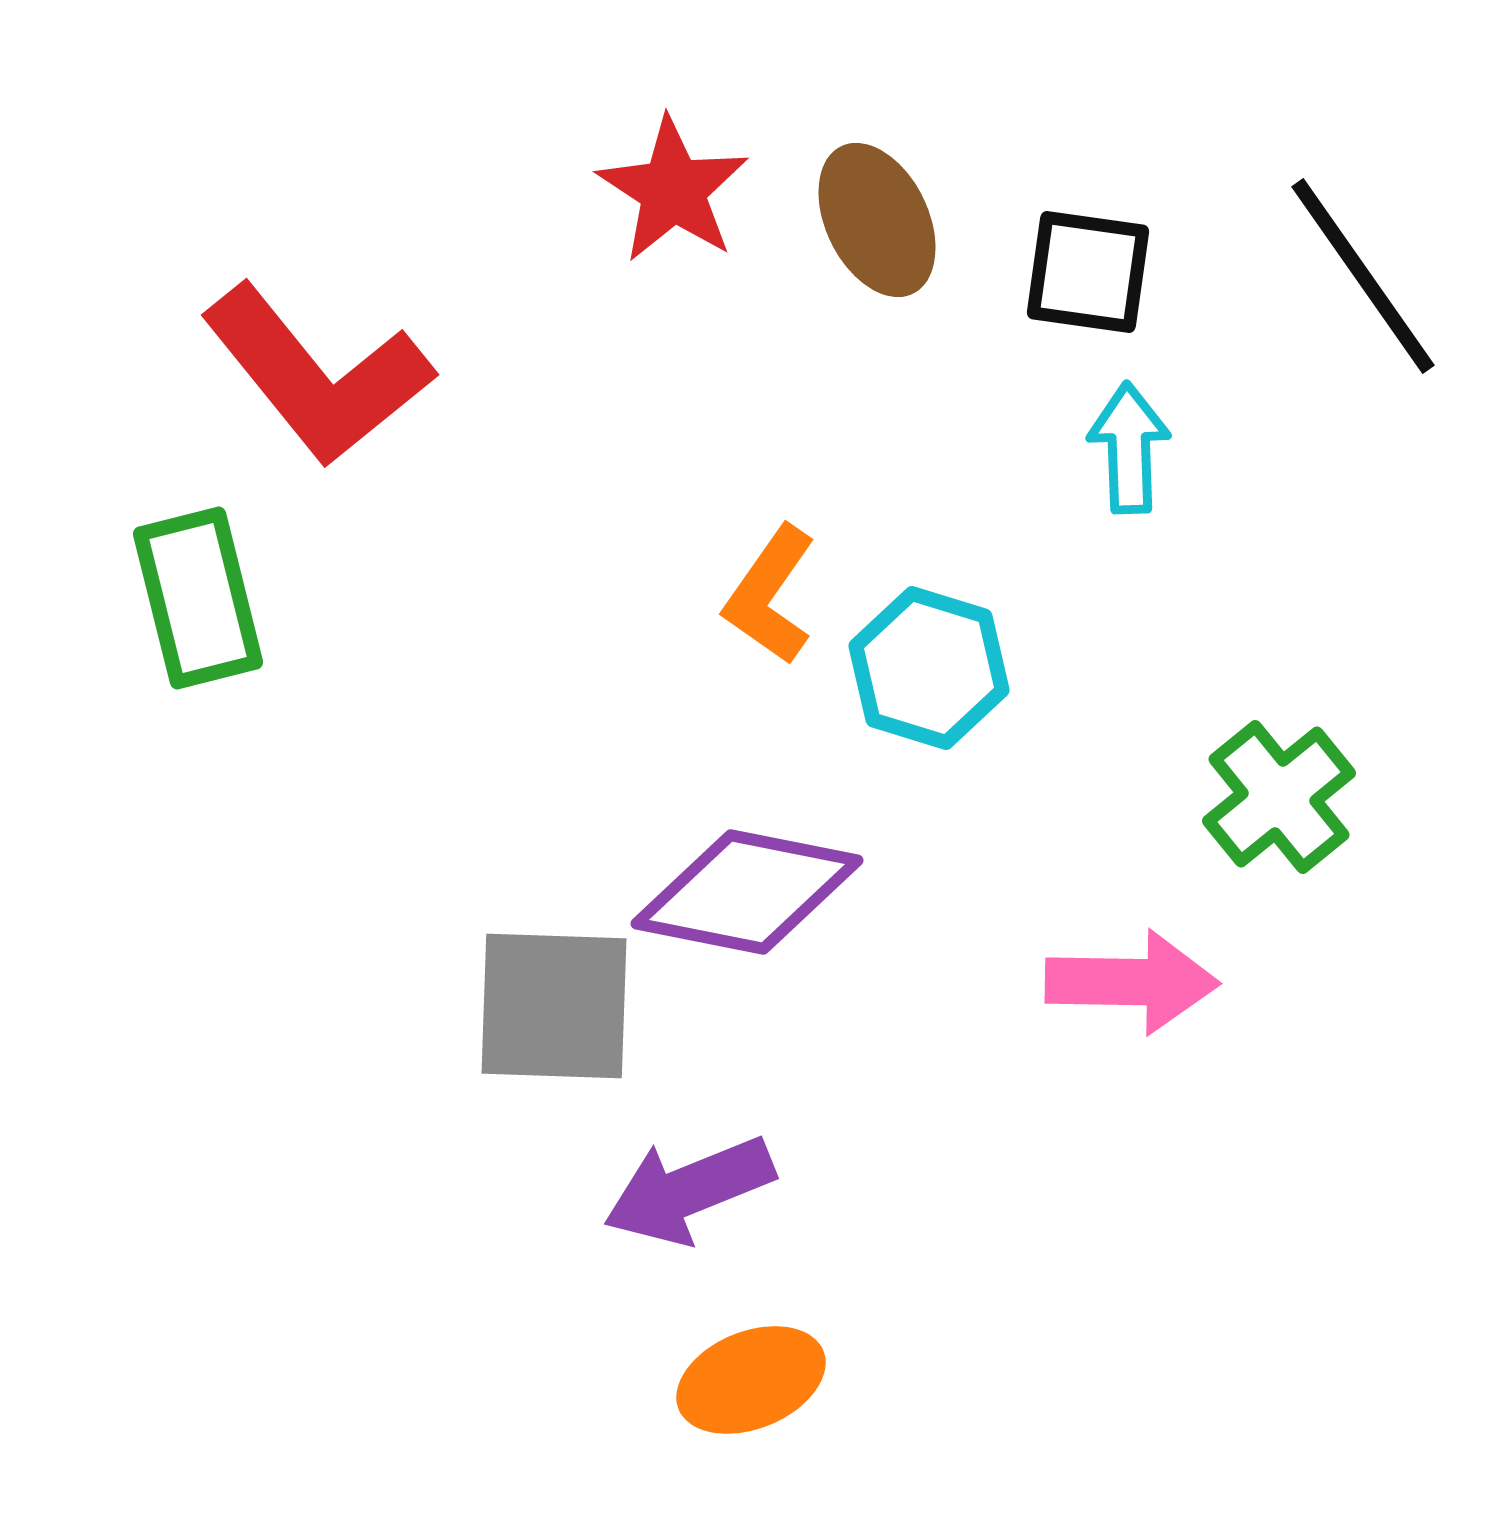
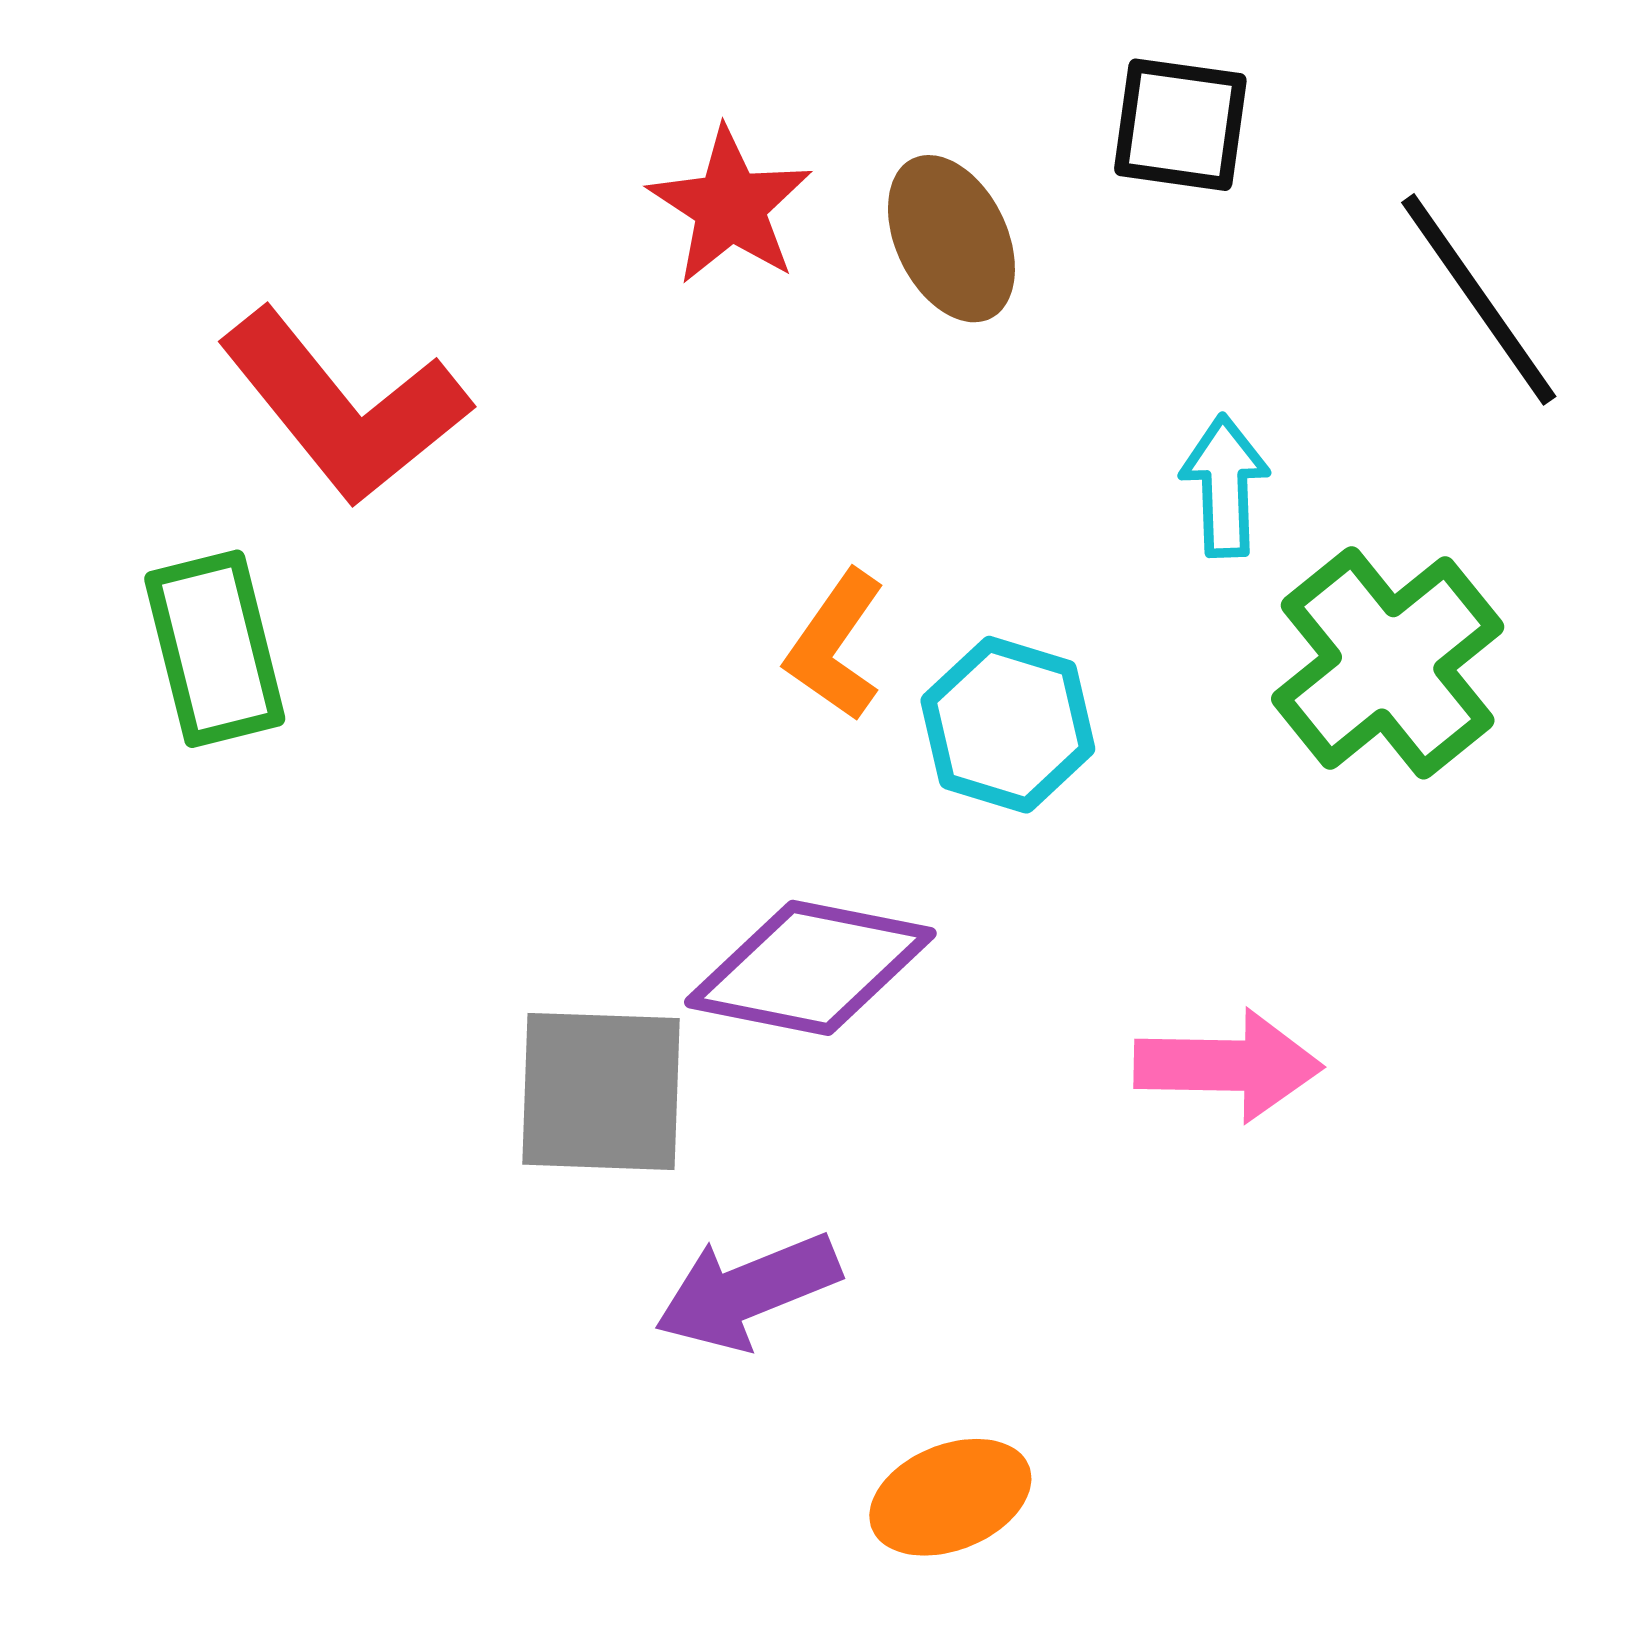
black square: (1088, 272) -> (1180, 125), moved
green cross: (1279, 797) -> (1388, 663), moved, size x1.4
orange ellipse: (751, 1380) -> (950, 1497), moved

